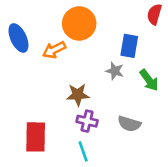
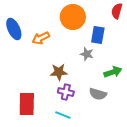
orange circle: (79, 23) -> (73, 17), moved
green arrow: (149, 80) -> (113, 72), moved, turned -72
cyan line: (83, 151) -> (63, 115), turned -49

